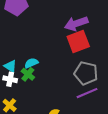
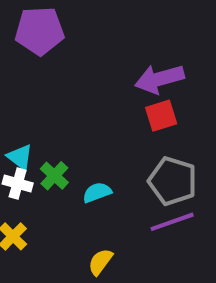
red square: (78, 41) -> (161, 116), size x0.7
cyan semicircle: (31, 63) -> (97, 192), moved

